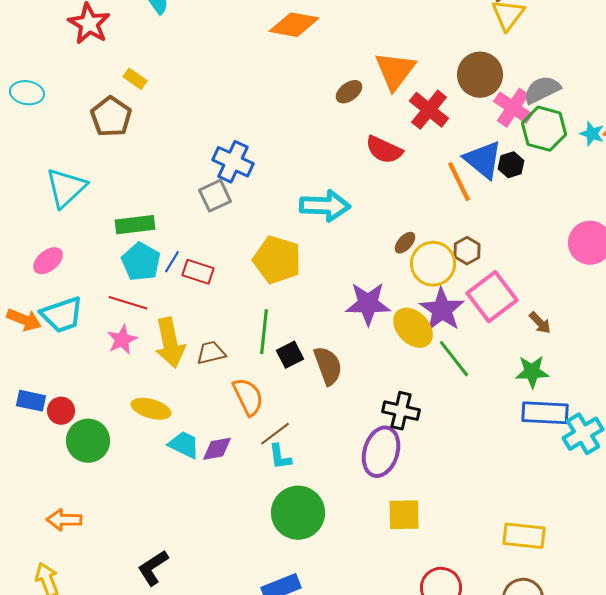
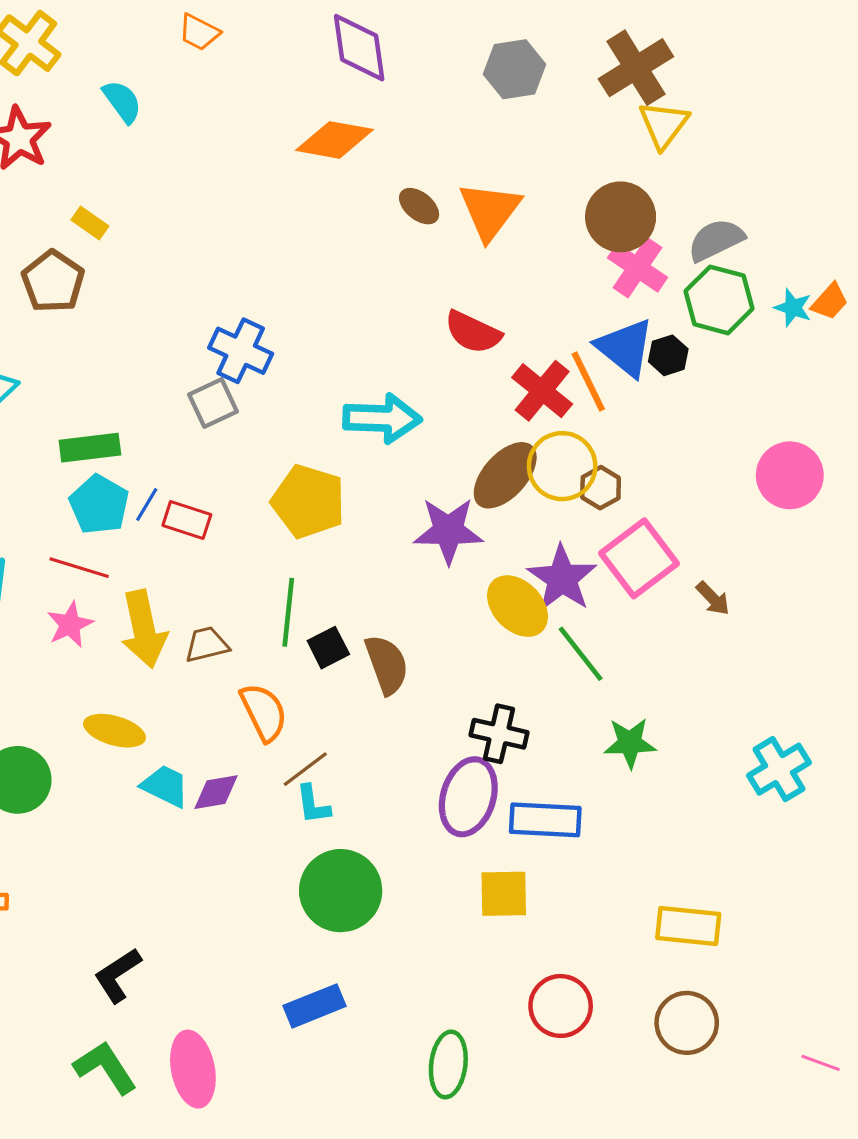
brown ellipse: (349, 92) -> (419, 206), moved, turned 76
pink cross: (513, 108) -> (637, 268), moved
red cross: (429, 110) -> (542, 391), moved
brown ellipse: (405, 243) -> (505, 475), size x2.0
yellow circle: (433, 264) -> (562, 466), moved
purple star: (368, 304) -> (448, 531), moved
green star: (532, 372) -> (630, 743), moved
blue rectangle: (545, 413) -> (545, 820), moved

